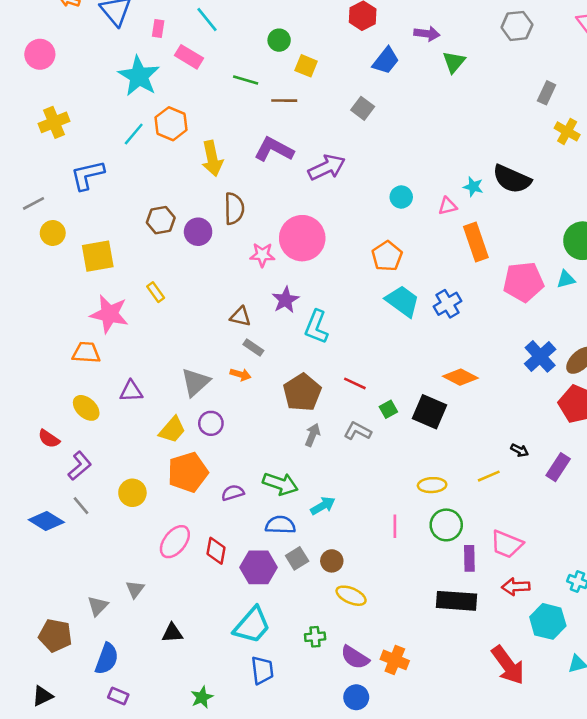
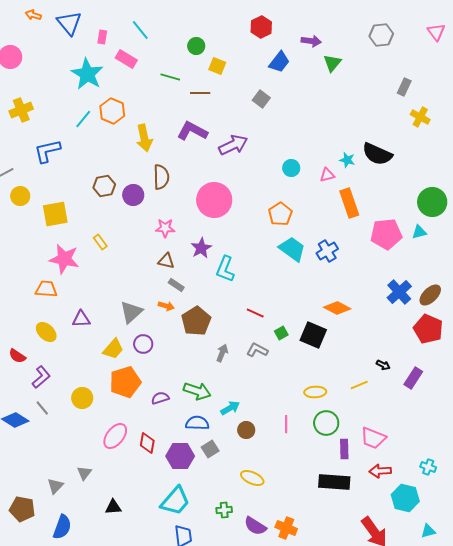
pink star: (262, 255) -> (165, 228), moved
brown pentagon: (302, 392) -> (196, 321), moved
brown circle: (332, 561) -> (246, 430), moved

